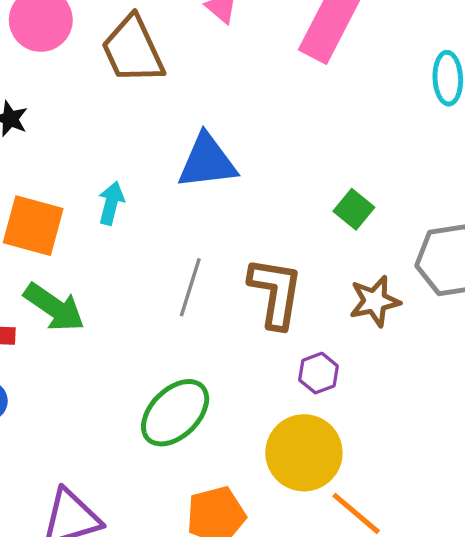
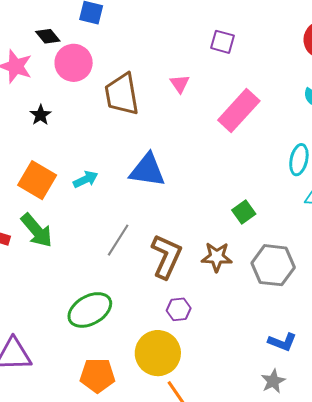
cyan arrow: (111, 203) -> (86, 179), turned 35
green square: (354, 209) -> (244, 212), moved
brown star: (375, 301) -> (217, 257), moved

